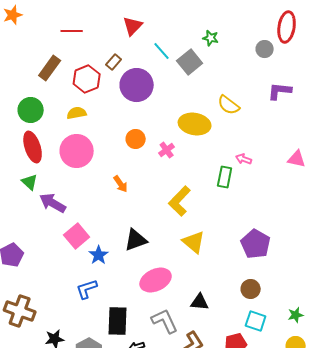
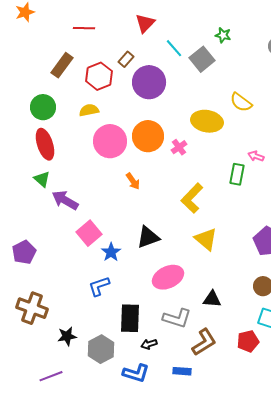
orange circle: (136, 139) -> (148, 136), size x1.6
pink circle: (77, 151) -> (110, 141), moved
gray L-shape: (165, 321) -> (177, 318), turned 132

